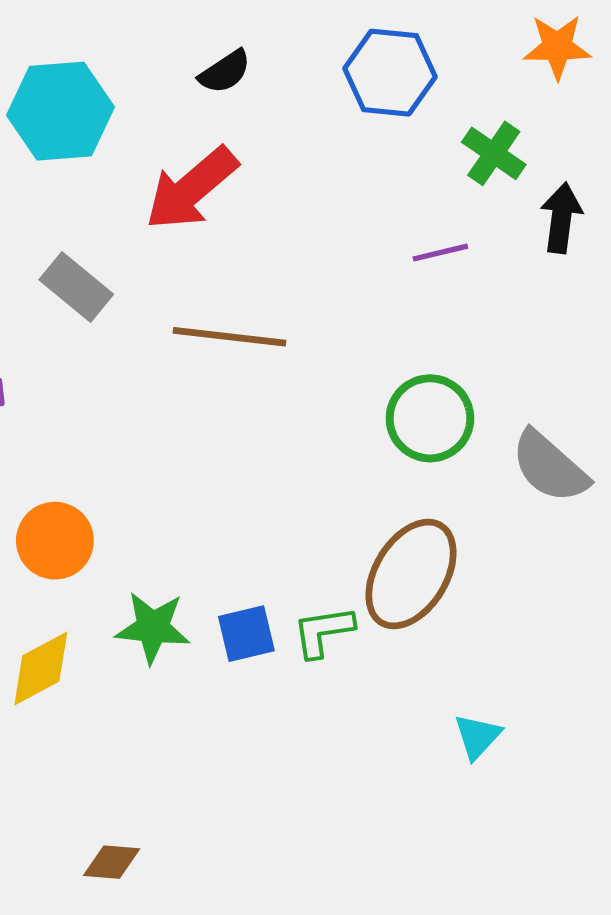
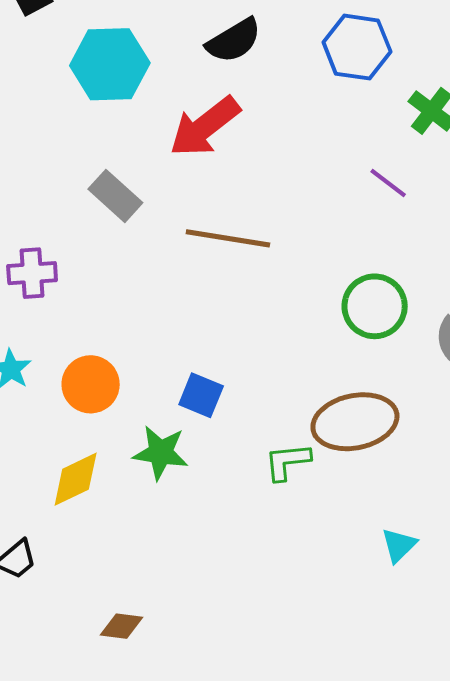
black semicircle: (225, 72) -> (234, 41), size x1.4
purple line: (440, 253) -> (388, 183), turned 48
brown ellipse: (411, 574) -> (355, 422), turned 44
blue square: (246, 634) -> (201, 395), moved, turned 33

